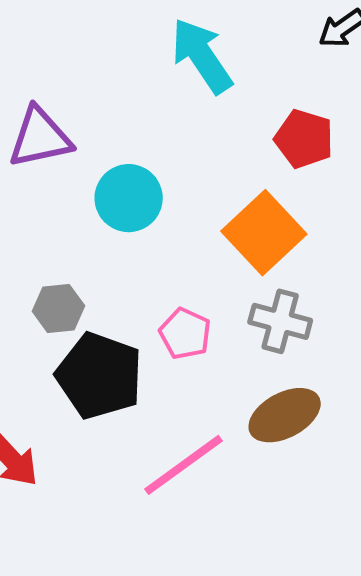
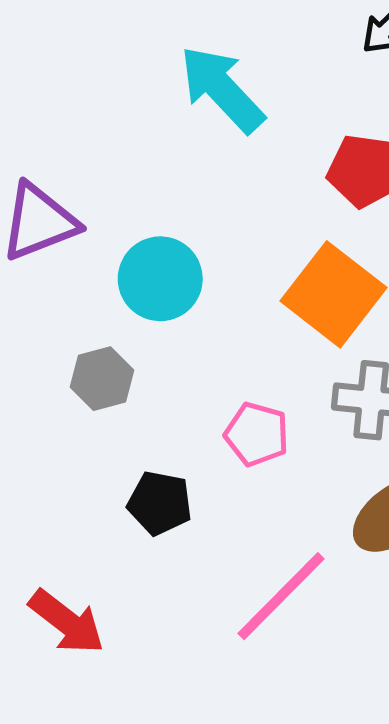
gray hexagon: (58, 308) -> (102, 379), moved
black pentagon: (99, 376) -> (160, 503), size x0.6

